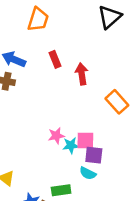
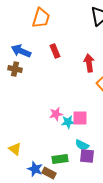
red arrow: (82, 74) -> (89, 63), moved
purple square: (94, 155) -> (87, 156), moved

